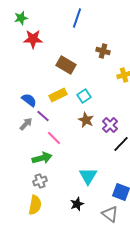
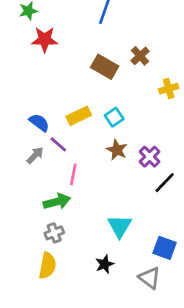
brown cross: (103, 51) -> (140, 56), turned 32
brown rectangle: (66, 65) -> (105, 67), moved
pink line: (54, 138) -> (73, 174), turned 56

